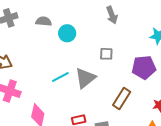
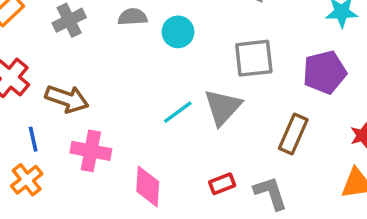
gray square: (106, 54) -> (254, 58), size x1.6

